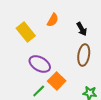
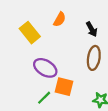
orange square: (57, 81) -> (64, 87), turned -30

